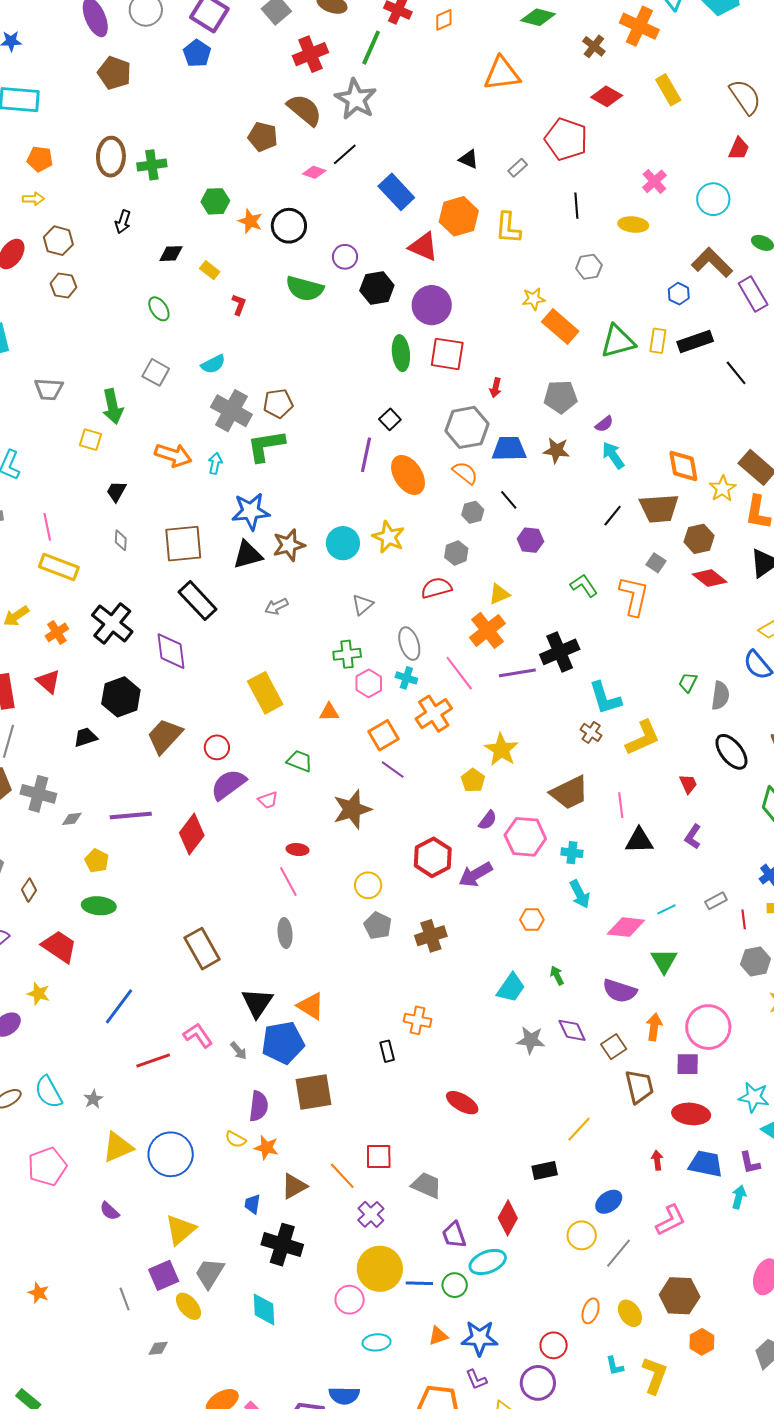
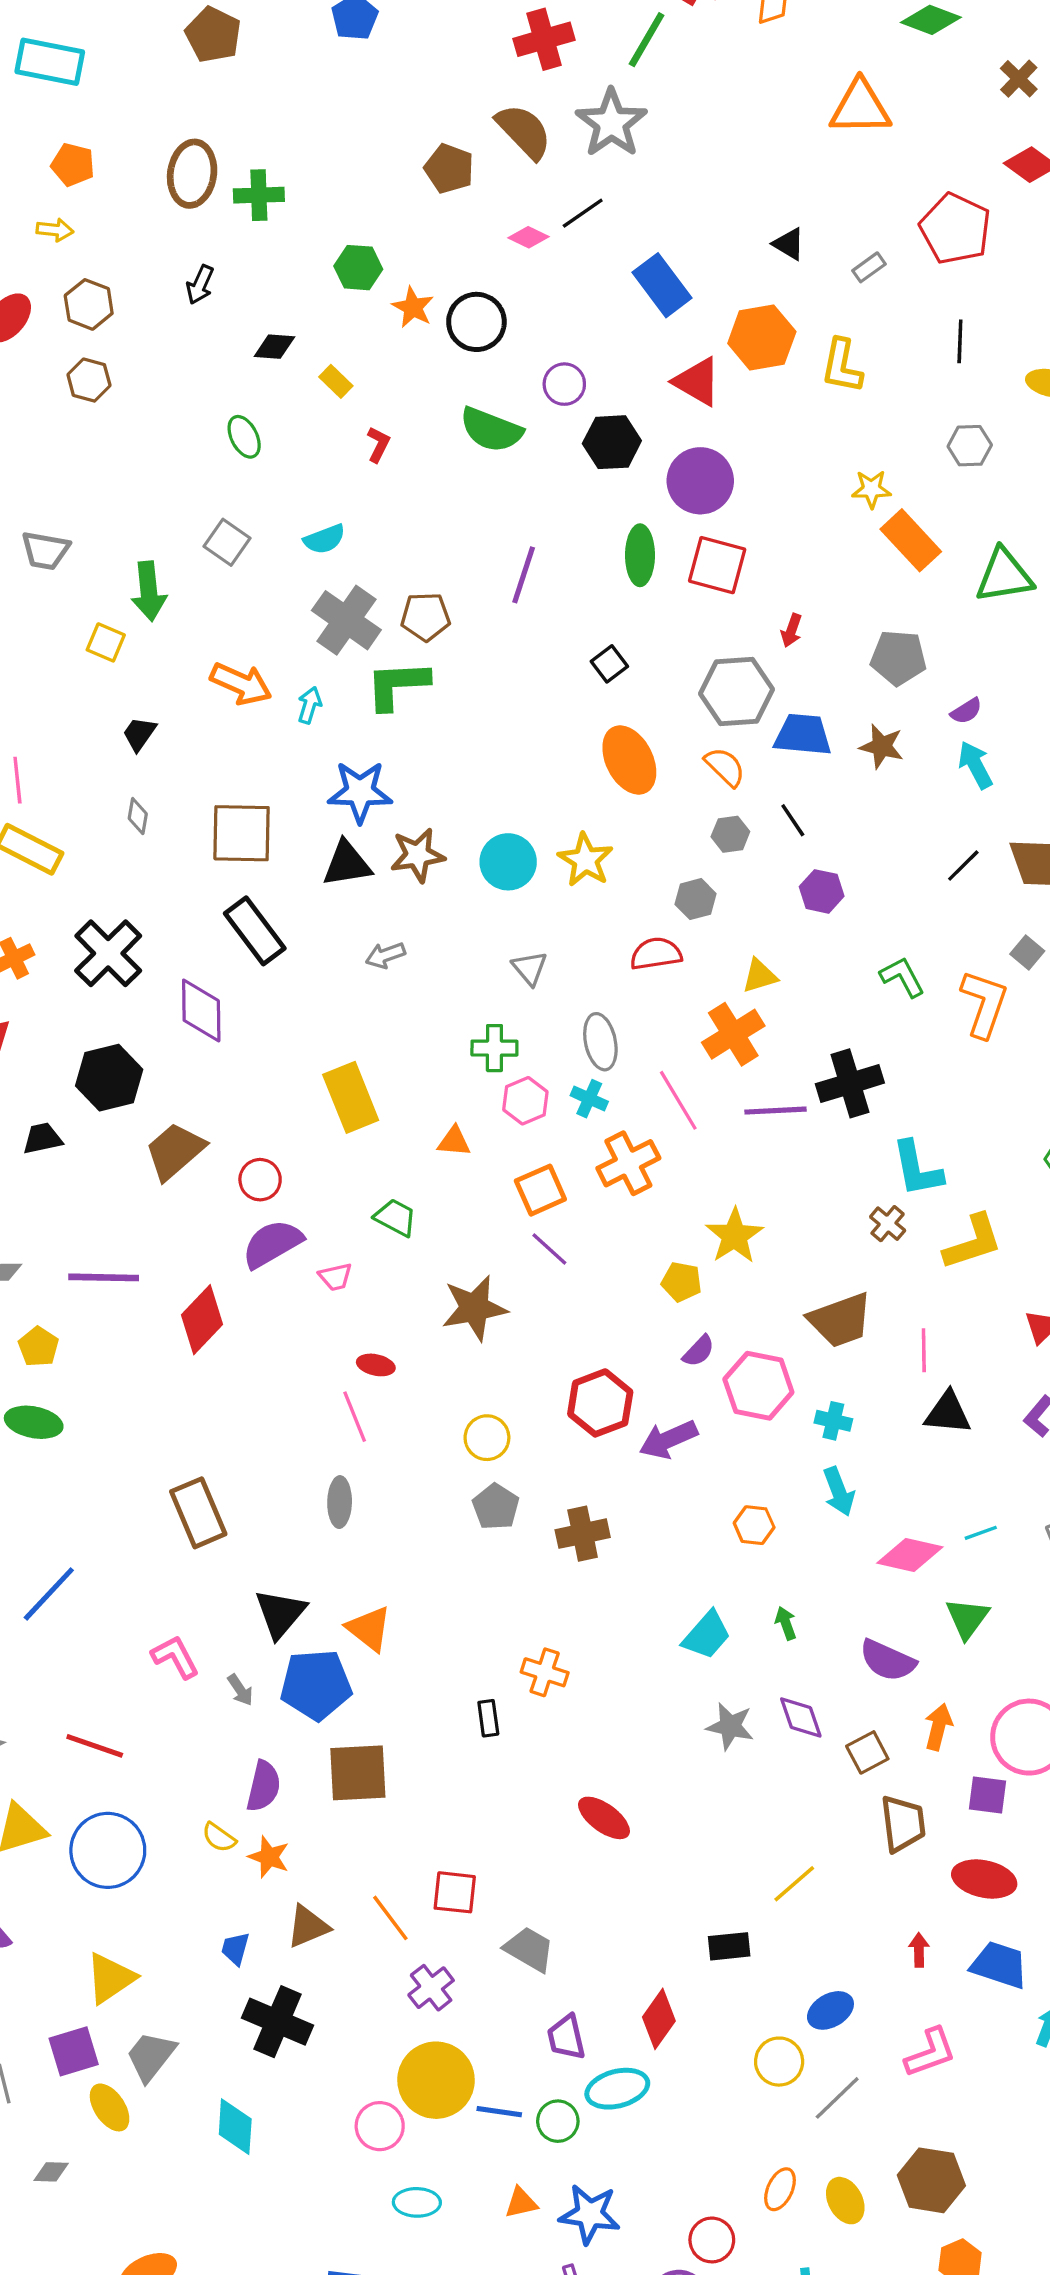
purple line: (366, 455) -> (524, 575), moved
gray triangle: (363, 605) -> (530, 968), turned -35
yellow pentagon: (473, 780) -> (681, 1282), turned -30
red line: (153, 1060) -> (95, 1746), moved, turned 32

